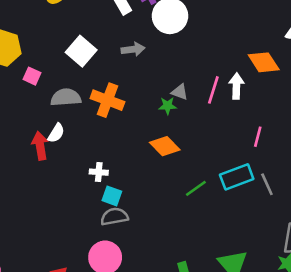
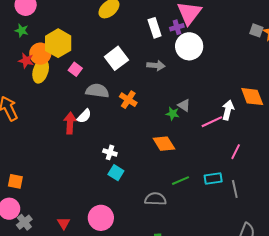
pink line: (213, 90) -> (212, 122), moved, turned 35
orange cross: (107, 100) -> (128, 100), size x0.7
cyan rectangle: (237, 177) -> (213, 179), size x0.7
gray semicircle: (114, 217) -> (155, 199), moved

